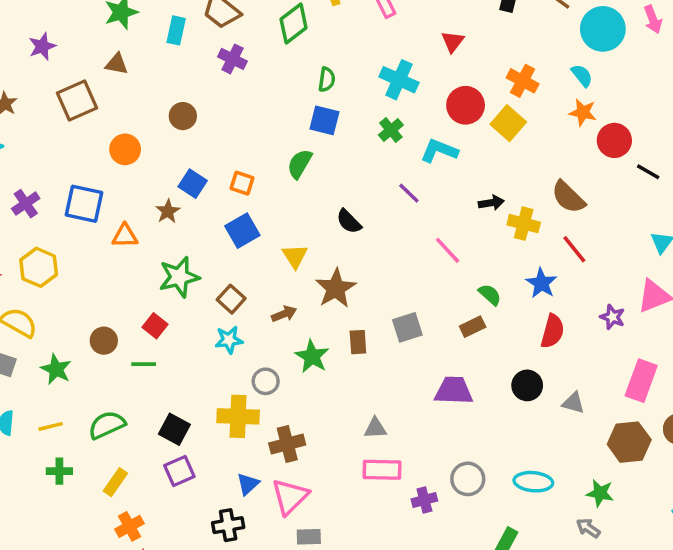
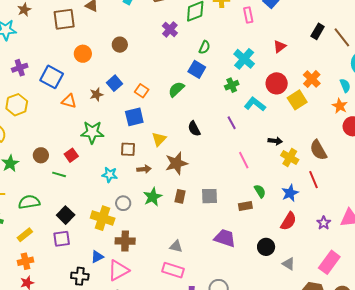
purple cross: (232, 59) -> (170, 29), moved
brown square: (231, 299) -> (128, 149), moved, turned 35

